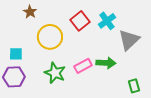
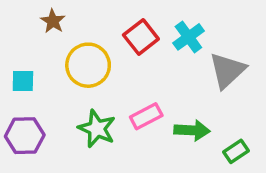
cyan square: (16, 54) -> (23, 81), moved
green arrow: (106, 63) -> (192, 130), moved
green rectangle: (134, 86) -> (236, 151), turned 72

